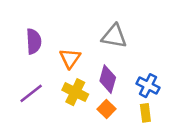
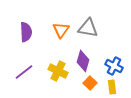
orange triangle: (70, 58) -> (61, 30), moved
orange square: (106, 109) -> (90, 83), moved

